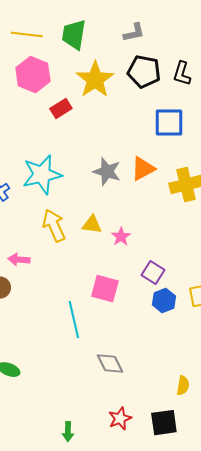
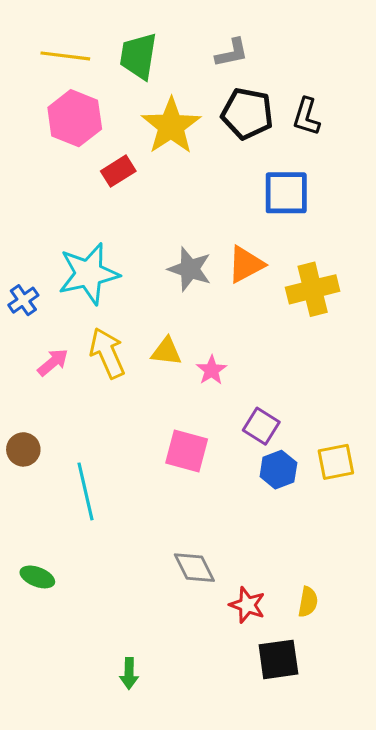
pink arrow: (19, 260) -> (53, 362), moved, turned 135
cyan line: (74, 320) -> (86, 491), moved
red star: (120, 419) -> (247, 605), moved, turned -30

